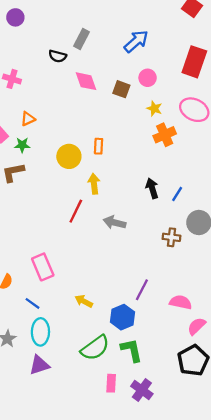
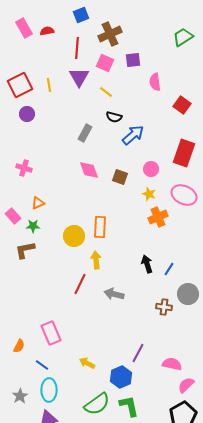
black semicircle: (58, 56) -> (114, 117), moved
pink circle: (148, 78) -> (151, 169), moved
orange rectangle: (99, 146) -> (100, 227), size x1.5

